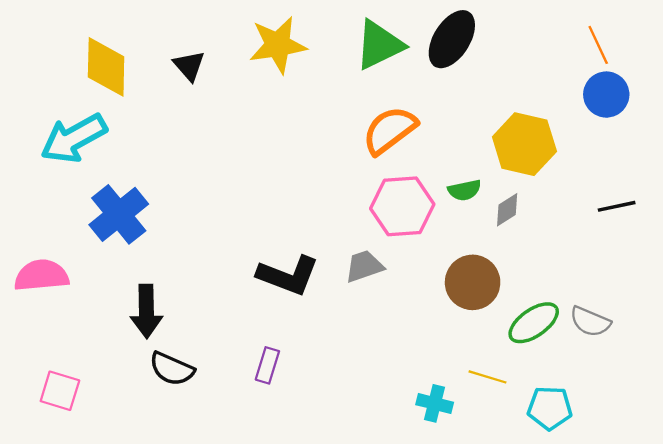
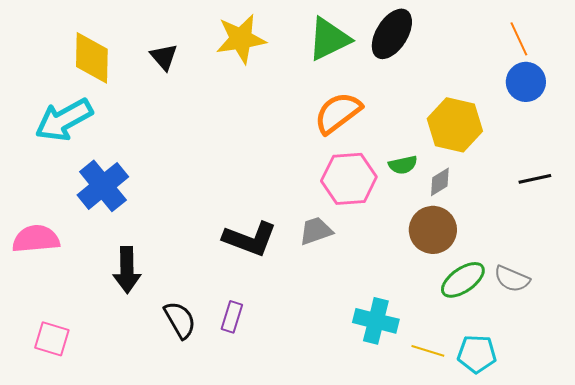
brown circle: (473, 282) -> (433, 230), moved
black semicircle: (172, 369) -> (180, 320), moved, turned -144
yellow line: (488, 377) -> (428, 351), moved
cyan cross: (435, 403) -> (376, 321), moved, size x1.4

